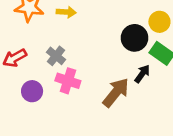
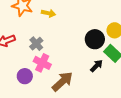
purple circle: (32, 91) -> (25, 76), moved
brown arrow: (116, 93) -> (62, 81), moved

